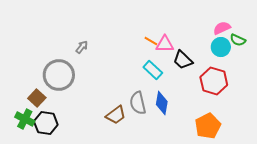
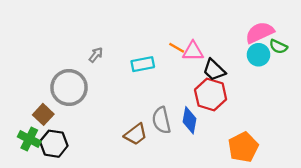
pink semicircle: (222, 28) -> (260, 33), size x1.4
cyan rectangle: (153, 70) -> (143, 64), moved, turned -54
red hexagon: (214, 81) -> (211, 95), moved

